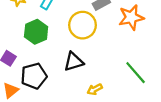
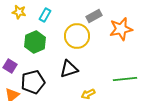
green line: (136, 73) -> (125, 79), turned -55

